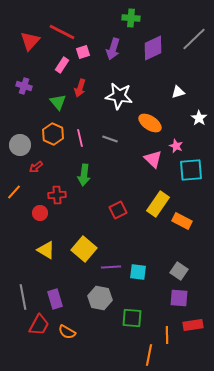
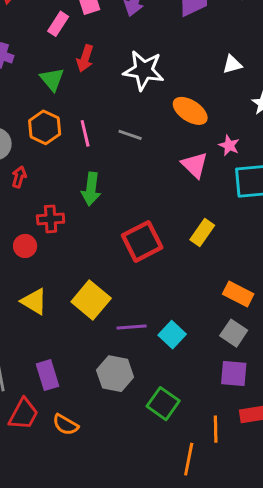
red arrow: (36, 167) -> (19, 177), turned 144
yellow rectangle: (158, 204) -> (202, 232), size x0.7
red square: (118, 210) -> (142, 241), size x1.5
orange rectangle: (182, 221) -> (238, 294), moved
cyan square: (138, 272) -> (172, 335), turned 36
green square: (132, 318) -> (163, 404), turned 30

